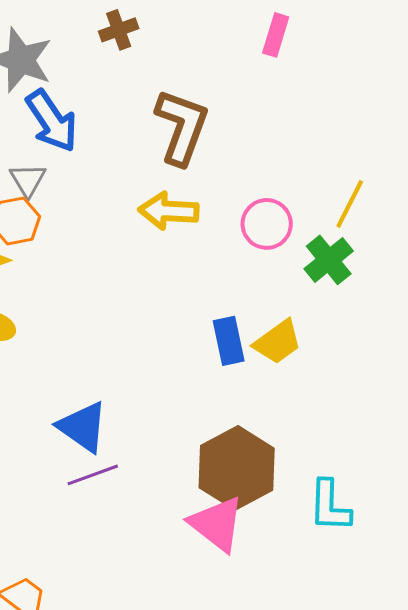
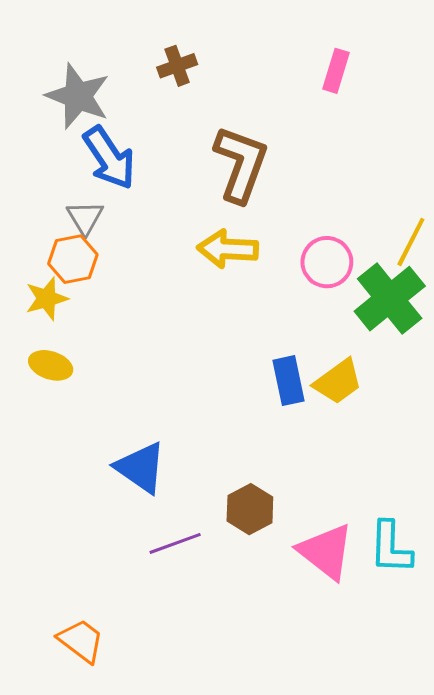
green cross: (329, 260) -> (390, 299), size x1.4
brown hexagon: (237, 468) -> (250, 509), moved, size x0.6
purple line: (93, 475) -> (175, 543), moved
pink triangle: (217, 524) -> (326, 552), moved

